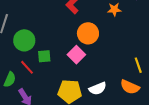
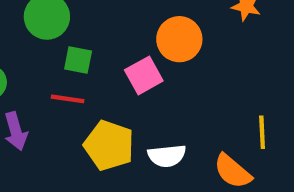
red line: (27, 67) -> (68, 99), moved, turned -56

